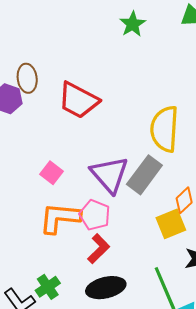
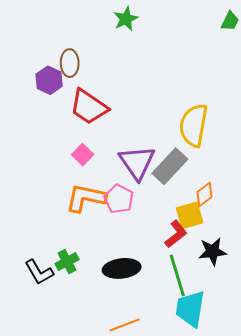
green star: (133, 24) -> (126, 19), moved
red trapezoid: (78, 100) -> (89, 107), moved
red L-shape: (99, 249) -> (176, 234), moved

